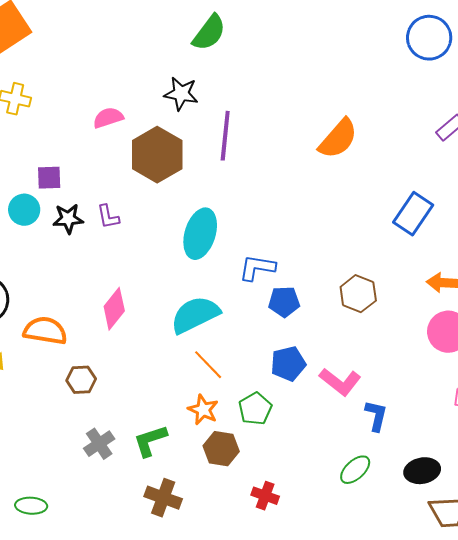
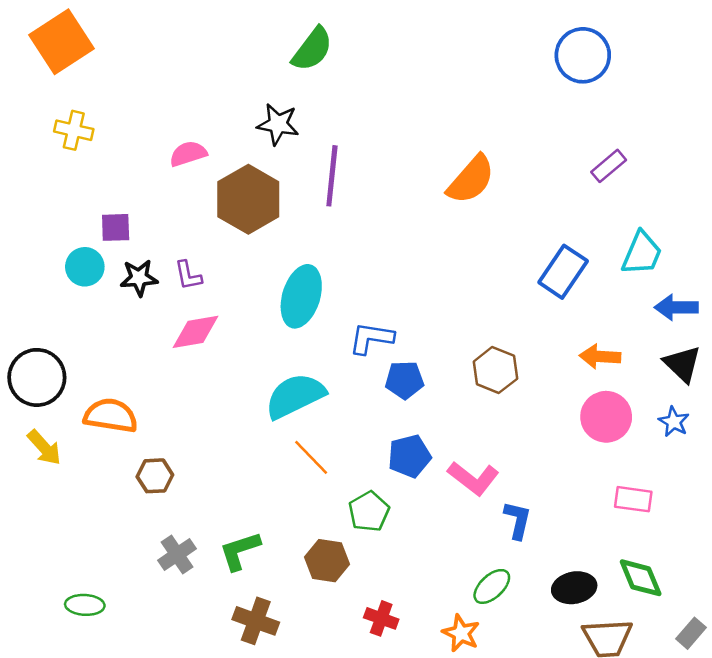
pink diamond: (114, 309) -> (195, 332), moved, turned 42
orange star: (203, 410) -> (461, 633), moved
green ellipse: (31, 506) -> (85, 605), moved

